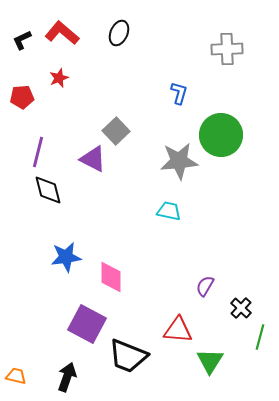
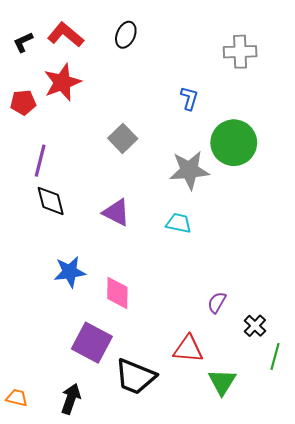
red star: (59, 78) -> (62, 82), size x1.8
purple triangle: (93, 159) -> (116, 213), moved

